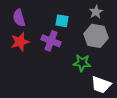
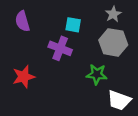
red star: (20, 42) -> (24, 77), moved

